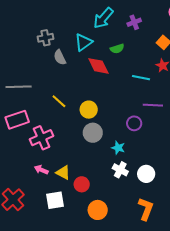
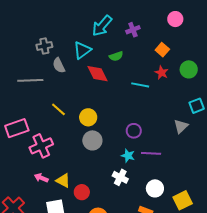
gray line: (19, 87) -> (30, 80), moved
purple line: (153, 105) -> (151, 153), moved
cyan star: (118, 148) -> (128, 156), moved
white circle: (146, 174) -> (155, 188), moved

